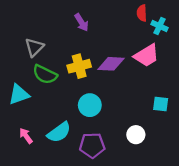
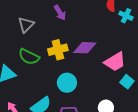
gray triangle: (34, 47) -> (26, 25), moved
pink trapezoid: (146, 56) -> (115, 62), moved
cyan square: (161, 104) -> (127, 82), turned 32

